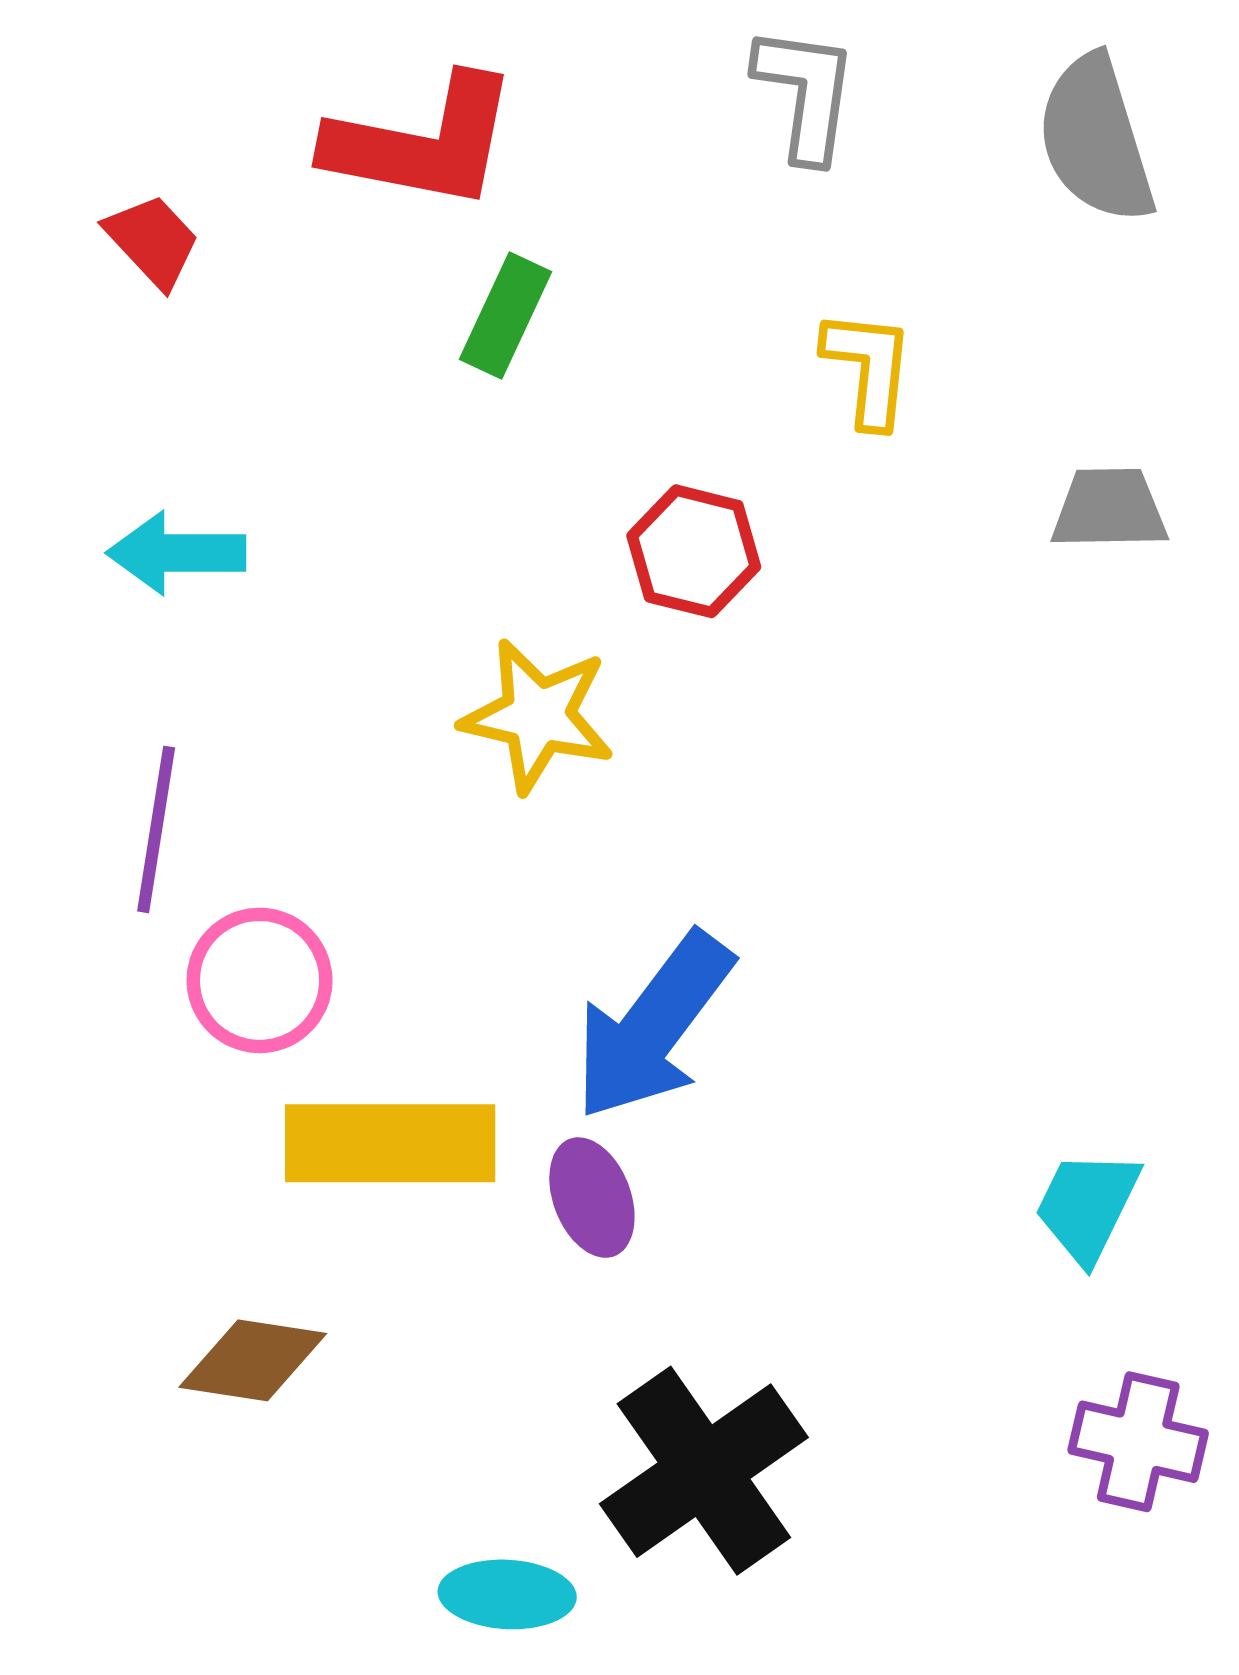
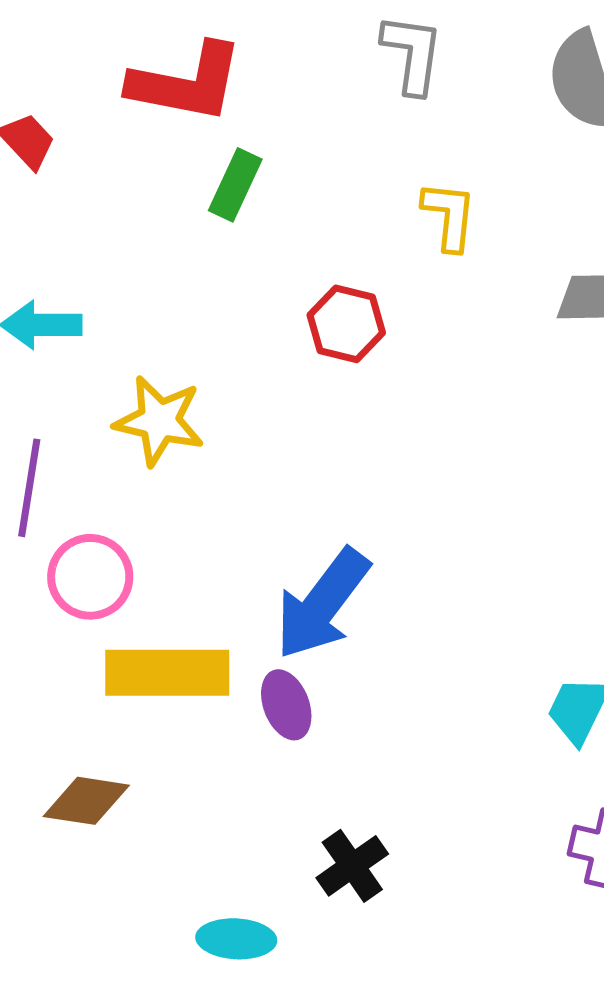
yellow star: (538, 716) -> (159, 421), moved
black cross: (704, 1471) -> (352, 866), size x0.6

